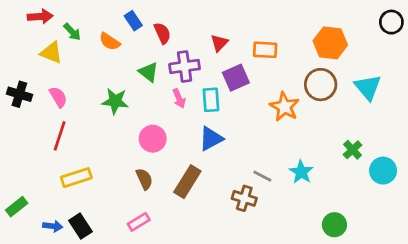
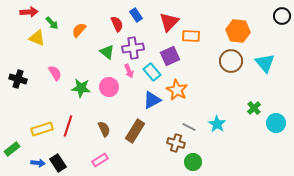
blue rectangle: (133, 21) -> (136, 15), moved
orange semicircle: (110, 41) -> (79, 30), turned 98
red triangle: (219, 43) -> (169, 22), moved, size x1.5
black cross: (19, 94) -> (18, 79), moved
pink semicircle: (58, 97) -> (55, 73), moved
cyan rectangle: (211, 100) -> (152, 72), turned -36
green star: (115, 101) -> (81, 88), moved
orange star: (285, 107) -> (177, 90), moved
red line: (60, 136) -> (68, 126), moved
pink circle: (153, 139) -> (109, 87), moved
yellow rectangle: (76, 178) -> (42, 129), moved
green circle: (334, 225) -> (193, 162), moved

